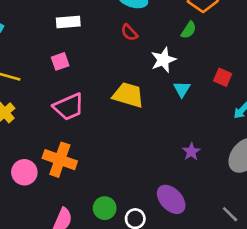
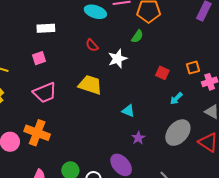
red semicircle: (129, 33) -> (92, 45), moved
cyan triangle: (182, 89) -> (128, 111), moved, turned -40
purple star: (191, 152) -> (138, 138), moved

